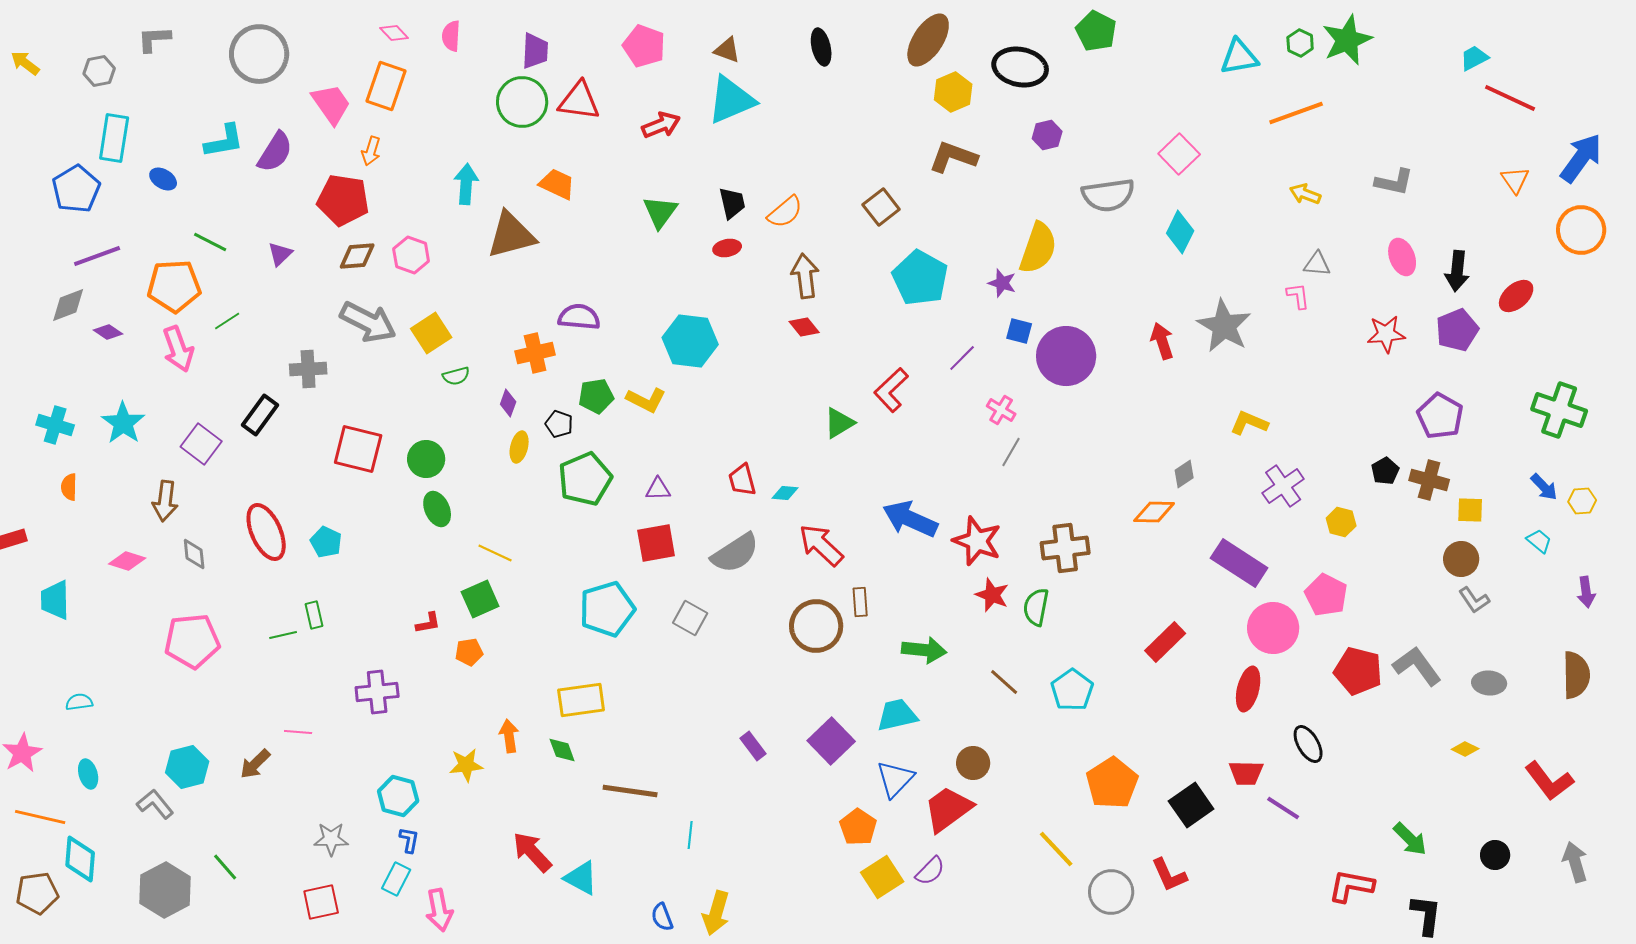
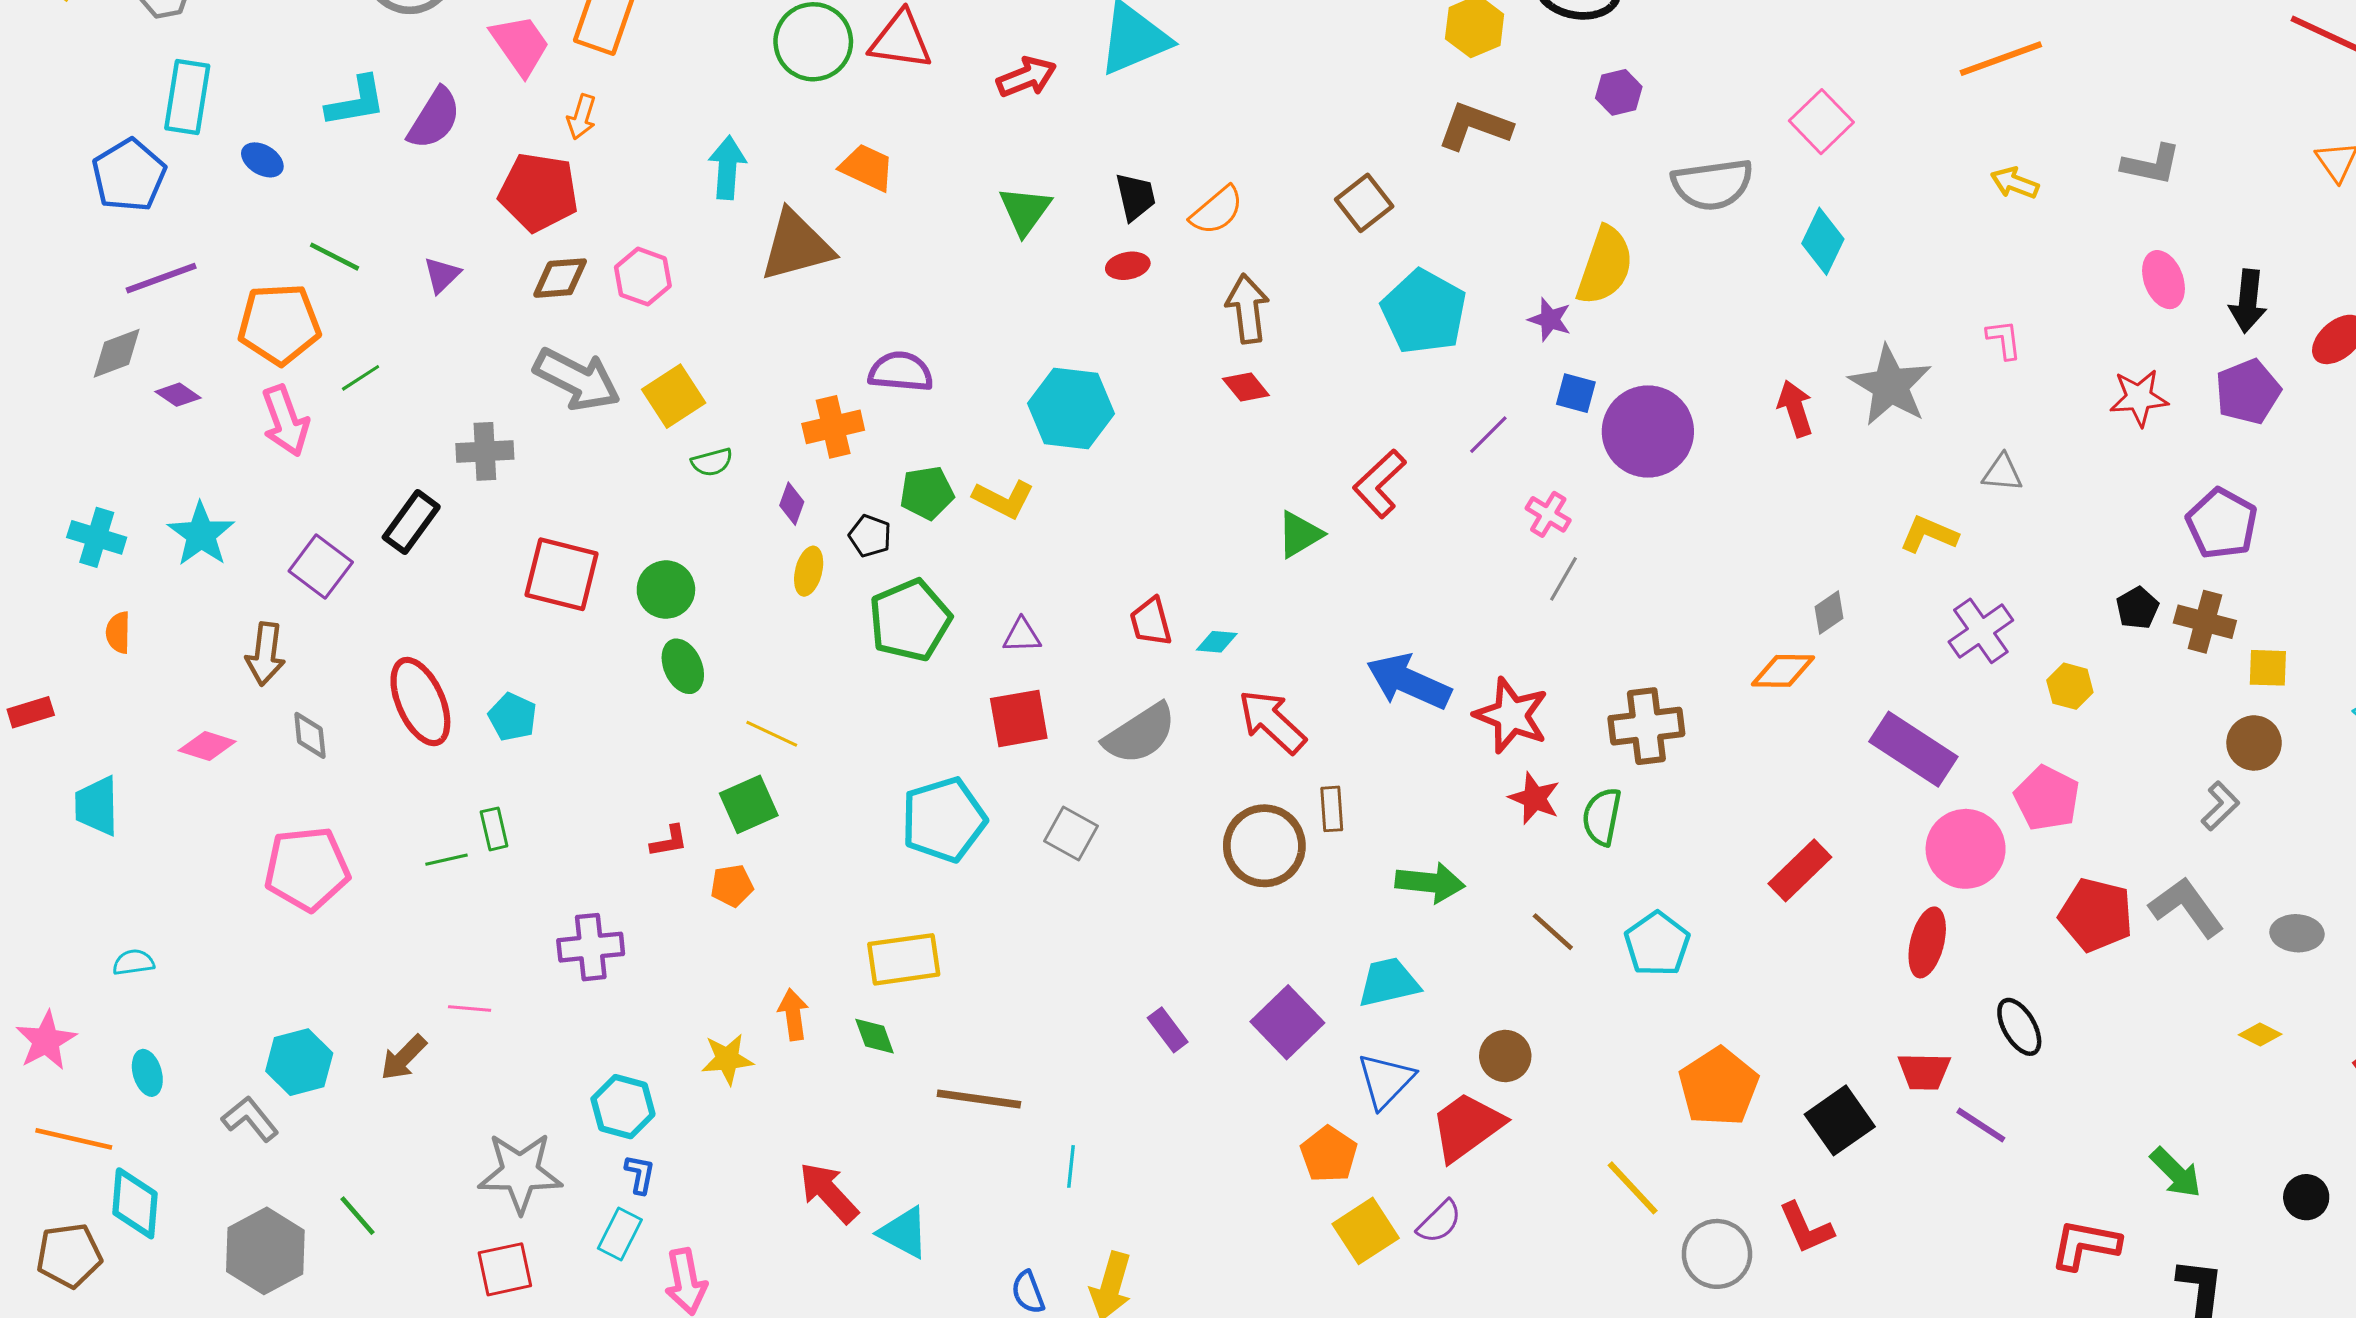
gray triangle: (1317, 264) -> (2002, 473), moved
gray L-shape: (1474, 600) -> (2220, 806), moved, turned -100
gray star: (331, 839) -> (520, 1173), size x1.6

